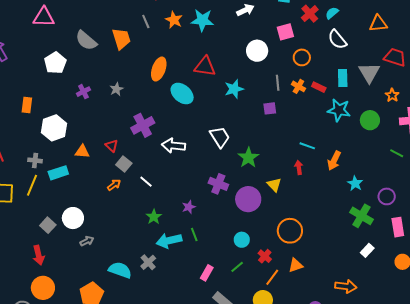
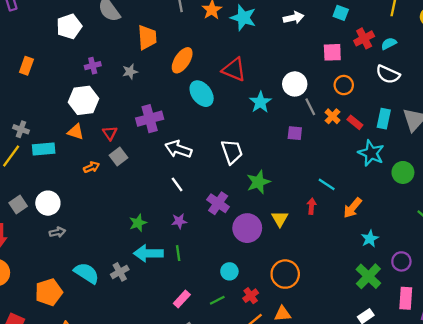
orange trapezoid: (121, 39) -> (147, 37), moved
white semicircle: (337, 39) -> (388, 74), turned -40
white circle: (257, 51) -> (295, 84), moved
gray line: (278, 83) -> (310, 107), turned -35
cyan star: (234, 89) -> (260, 102), turned -30
white hexagon: (54, 128) -> (83, 100), moved
white line: (146, 182) -> (177, 184), moved
orange arrow: (114, 185) -> (91, 167), moved

